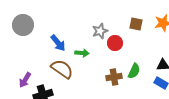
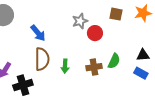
green arrow: (82, 53) -> (65, 66), moved, turned 88
brown semicircle: (62, 69) -> (42, 59), turned 55

